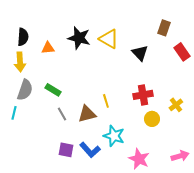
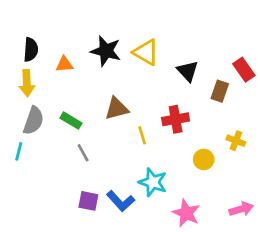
brown rectangle: (164, 28) -> (220, 91), moved
red cross: (143, 95) -> (176, 119), moved
yellow cross: (176, 105) -> (236, 141), turned -32
brown triangle: (87, 114) -> (117, 109), moved

